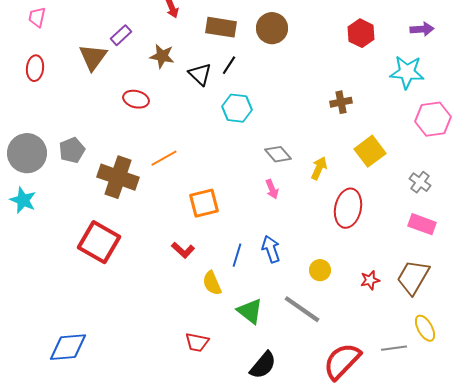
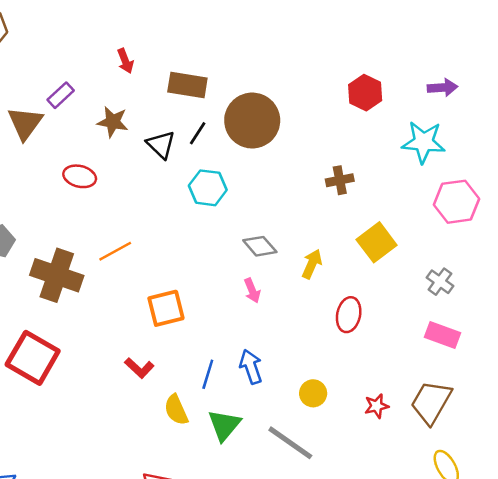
brown circle: (272, 28) -> (252, 121), moved, size x1.4
red ellipse: (348, 208) -> (349, 315), size x0.7
green triangle: (250, 311) -> (224, 425), moved, turned 32

